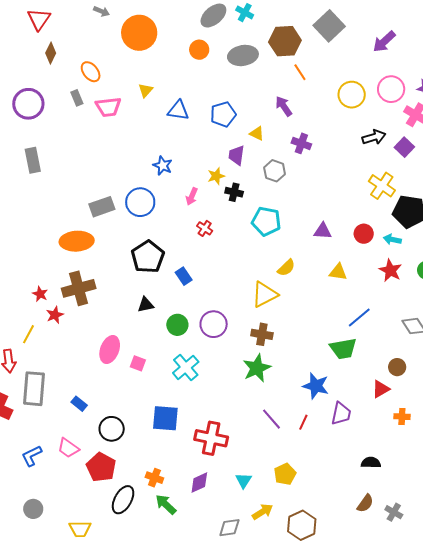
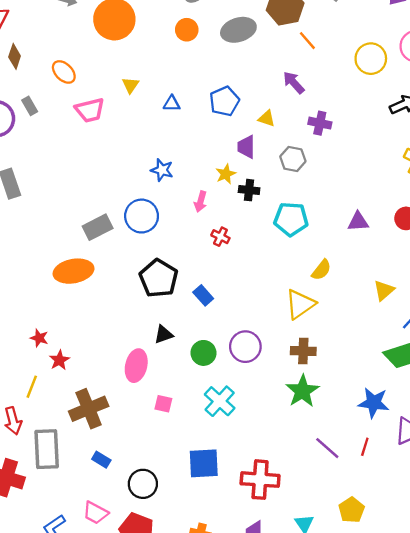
gray rectangle: (77, 98) -> (30, 106), moved
blue triangle: (178, 110) -> (172, 104), size x0.7
yellow triangle: (338, 272) -> (384, 290), moved, turned -42
brown cross: (79, 288) -> (89, 409), moved
pink ellipse: (110, 350) -> (136, 366), moved

